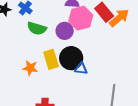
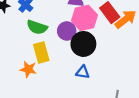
black circle: (71, 58) -> (83, 44), moved
yellow rectangle: (51, 59) -> (41, 53), moved

